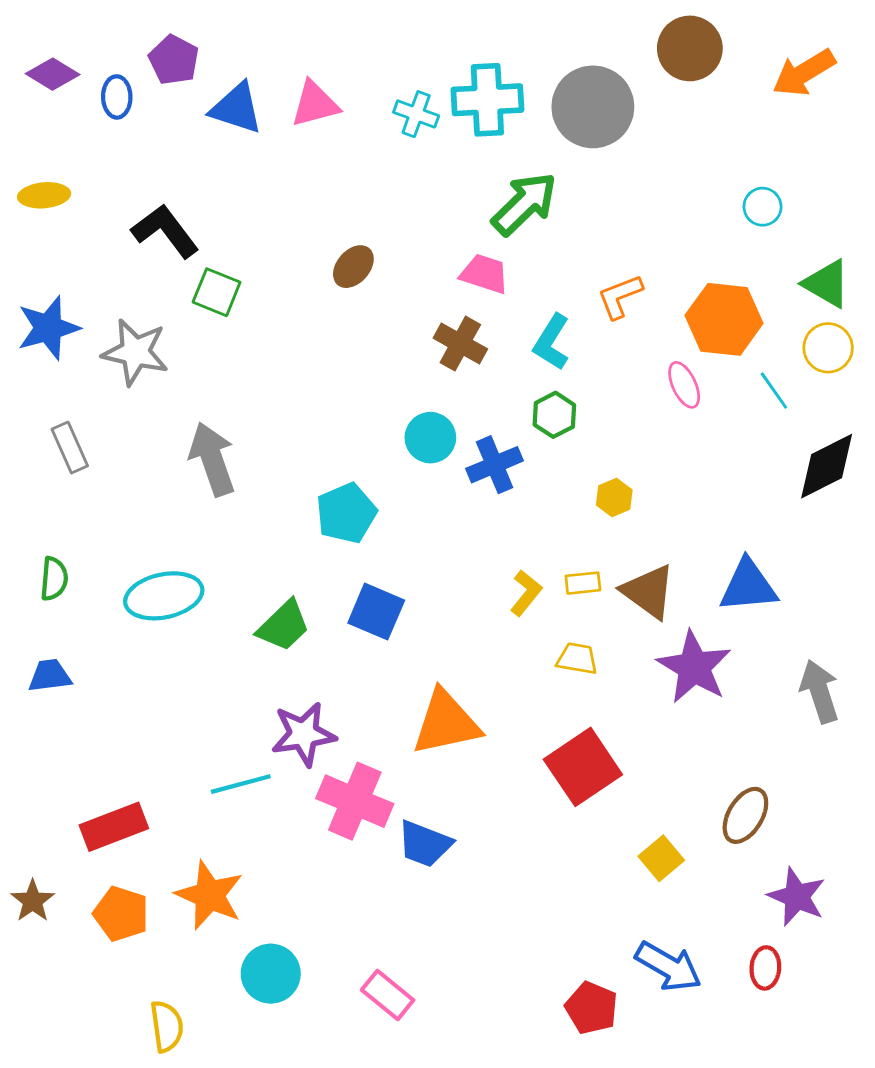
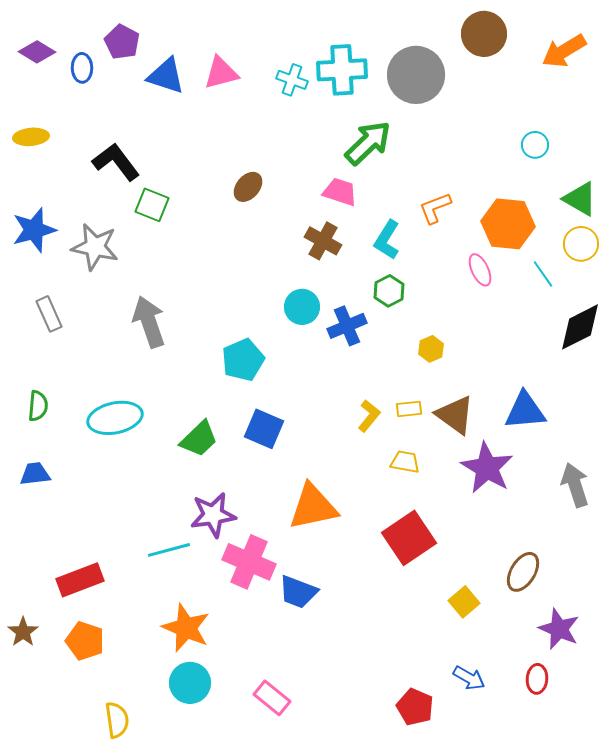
orange star: (209, 895) -> (186, 628), moved
blue arrow: (668, 966) -> (469, 678), size x0.7

